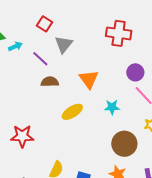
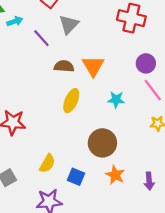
brown semicircle: (50, 82) -> (64, 66), moved
yellow ellipse: (72, 112) -> (71, 101), turned -40
brown circle: (124, 144) -> (102, 143), moved

